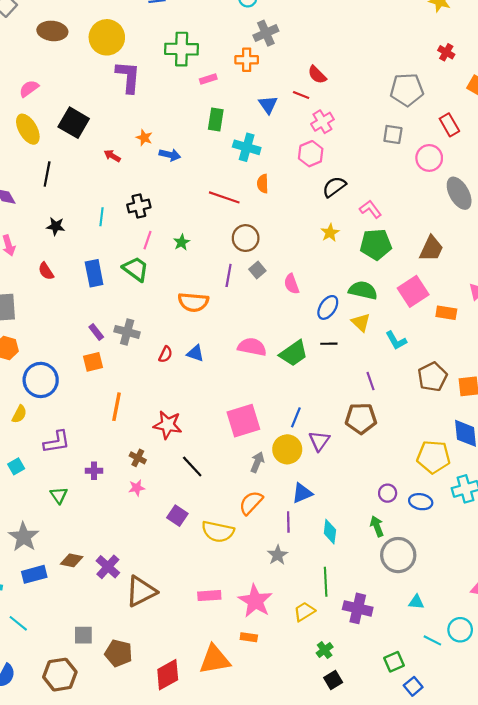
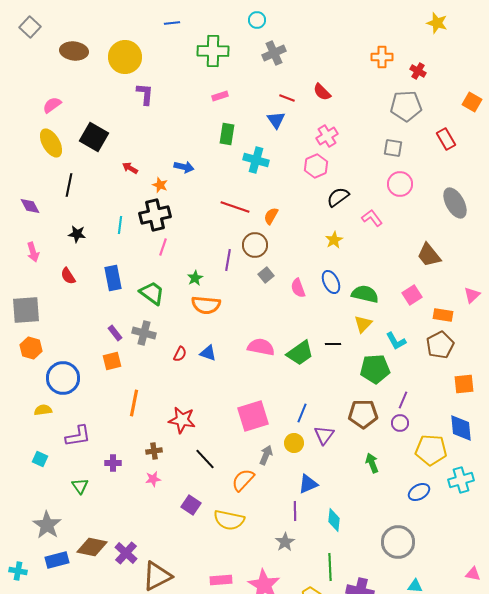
green cross: (182, 49) -> (213, 51), moved
red cross: (446, 52) -> (418, 71), moved
orange cross: (247, 60) -> (382, 57), moved
purple L-shape: (128, 77) -> (145, 94), size x0.7
red line: (301, 95) -> (287, 98), moved
orange star: (144, 138) -> (160, 185), moved
pink circle: (429, 158) -> (400, 184), moved
orange semicircle: (263, 184) -> (271, 216), moved, turned 30
black cross: (139, 206) -> (155, 215), size x1.4
green star: (182, 242) -> (195, 278), moved
green pentagon: (376, 244) -> (375, 369), moved
brown trapezoid: (431, 249) -> (429, 255), turned 116
green trapezoid: (136, 269) -> (152, 293), moved
purple line: (229, 275) -> (228, 260), moved
pink square: (413, 291) -> (412, 295), size x0.7
blue ellipse: (328, 307) -> (331, 282), moved, turned -60
yellow triangle: (361, 322) -> (363, 324), turned 30
brown pentagon: (432, 377) -> (440, 345), moved
purple line: (370, 381) -> (403, 400), moved, turned 42
yellow semicircle: (19, 414) -> (43, 410), turned -126
yellow circle: (287, 449) -> (294, 443), size x0.7
brown cross: (138, 458) -> (154, 451), turned -35
cyan square: (16, 466) -> (40, 459), turned -35
purple circle: (388, 493) -> (400, 423), moved
blue ellipse: (421, 502) -> (419, 492), turned -40
orange semicircle: (251, 503) -> (243, 480), moved
green arrow: (377, 526) -> (372, 463), moved
brown diamond: (72, 560) -> (92, 547), size x1.4

